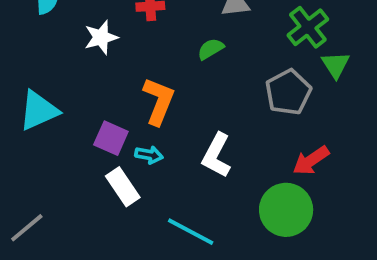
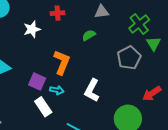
red arrow: (311, 161) -> (152, 93), moved

